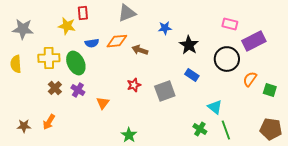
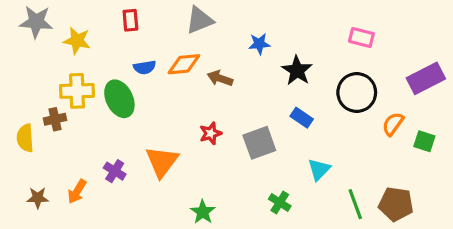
yellow star: (67, 26) -> (77, 41), moved
gray star: (23, 29) -> (36, 22), moved
purple rectangle: (254, 41) -> (426, 78), moved
yellow semicircle: (16, 64) -> (25, 138), moved
brown cross: (55, 88) -> (55, 119), moved, turned 32
purple cross: (78, 90) -> (115, 171), moved
orange triangle: (103, 103) -> (162, 162), size x1.6
cyan triangle: (215, 107) -> (319, 170), moved, turned 35
green cross: (200, 129) -> (280, 203), moved
brown pentagon: (271, 129) -> (396, 204), moved

